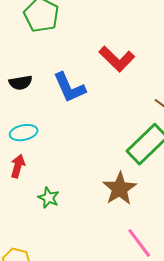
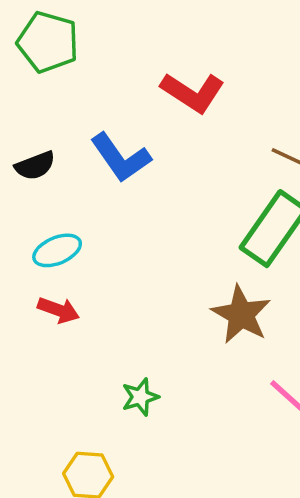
red arrow: (18, 166) -> (58, 310), turned 105
green star: (49, 198) -> (140, 397), moved, turned -30

